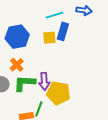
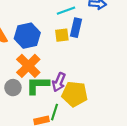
orange cross: (17, 65) -> (28, 66), size x1.6
purple arrow: (44, 81) -> (59, 82), turned 30

